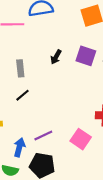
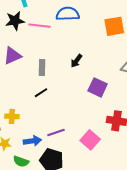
purple square: (86, 56) -> (98, 87), moved
blue arrow: (19, 147) -> (32, 141), turned 60

